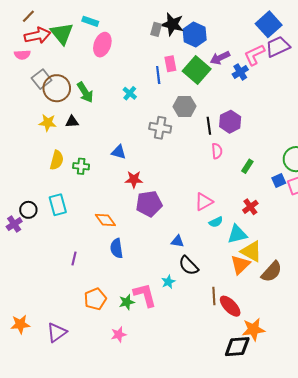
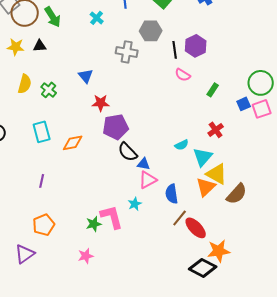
pink semicircle: (217, 151) -> (183, 75), turned 126
blue triangle: (119, 152) -> (86, 76), turned 35
green cross: (81, 166) -> (49, 90), turned 35
pink triangle: (204, 202) -> (148, 180), moved
cyan rectangle: (58, 205) -> (42, 132), moved
orange diamond: (105, 220) -> (73, 143), turned -65
cyan triangle: (237, 234) -> (203, 157), turned -35
blue semicircle: (117, 248) -> (172, 194), moved
black semicircle: (189, 266) -> (128, 152), moved
brown line: (214, 296) -> (180, 218), turned 42
orange pentagon: (95, 299) -> (44, 225), moved
black diamond: (237, 347) -> (203, 268), turned 32

